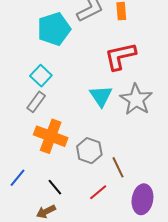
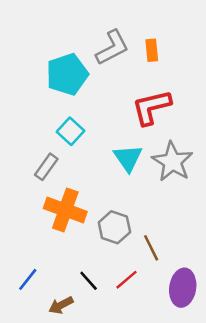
cyan square: (41, 76) -> (71, 131), moved
blue line: (17, 178) -> (28, 279), moved
black line: (55, 187) -> (89, 281), moved

